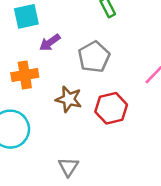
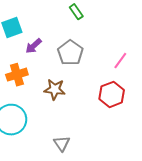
red hexagon: (111, 108) -> (112, 94), moved

